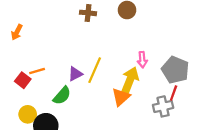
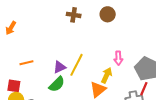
red square: (23, 80) -> (14, 86), moved, turned -32
yellow arrow: (130, 80) -> (107, 75), size x0.7
green semicircle: (62, 96) -> (57, 84), moved

